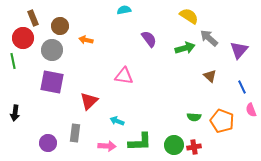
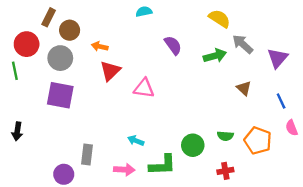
brown rectangle: (33, 18) -> (49, 17), moved, turned 49
red triangle: (89, 101) -> (110, 71), moved
purple circle: (48, 143) -> (64, 174), moved
green circle: (174, 145) -> (193, 145), moved

